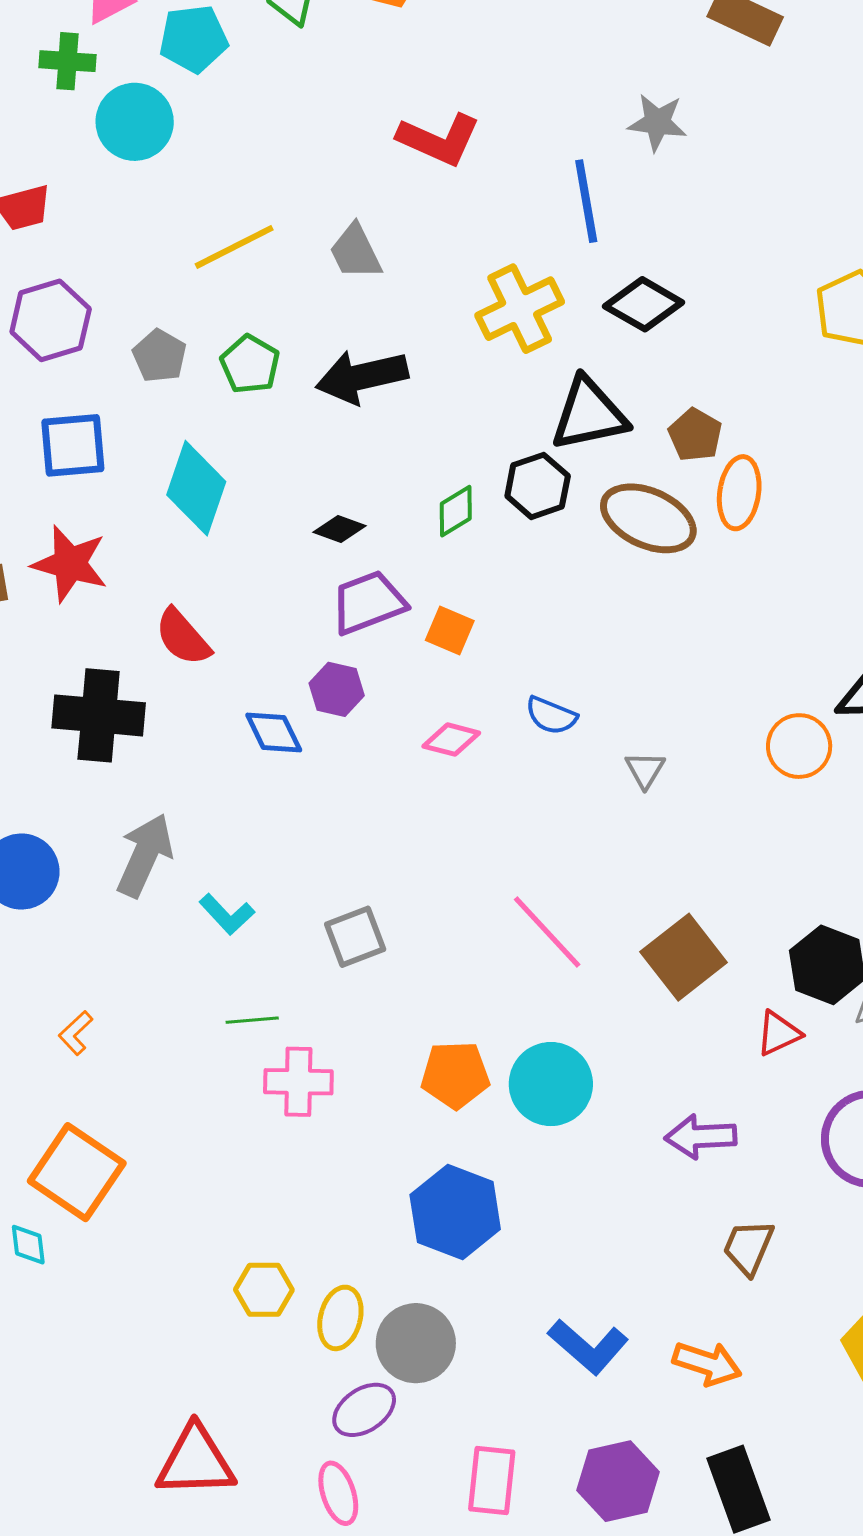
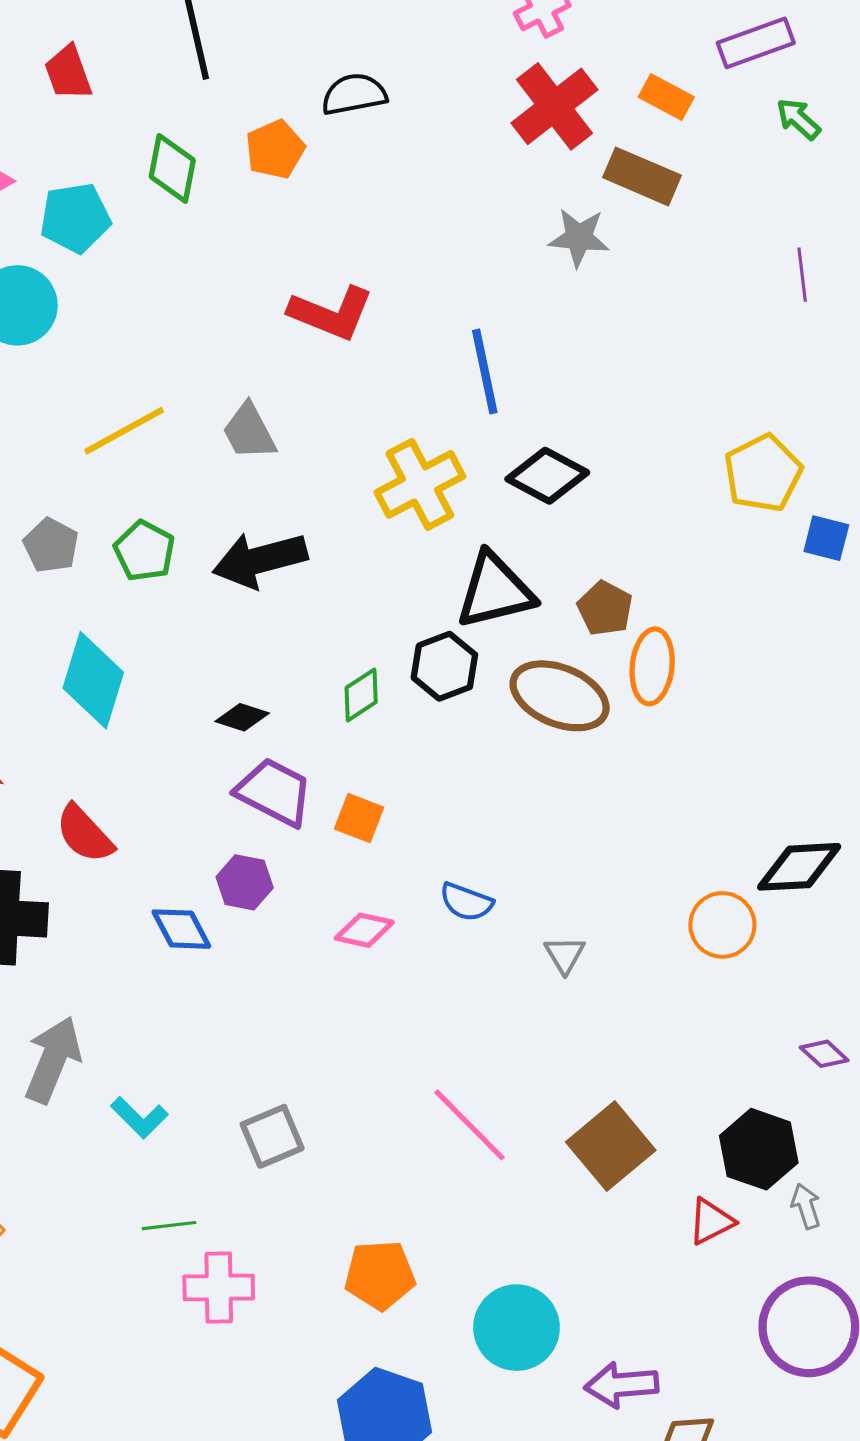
gray star: (657, 122) -> (579, 238), moved
purple trapezoid: (368, 603) -> (274, 792), turned 50
cyan circle: (551, 1084) -> (517, 1328), moved
purple arrow: (701, 1136) -> (622, 1385), moved

